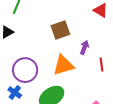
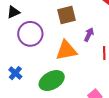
purple circle: (25, 70) -> (30, 34), moved

